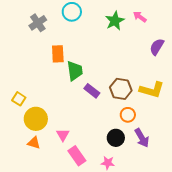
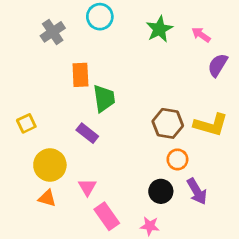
pink arrow: (140, 17) -> (201, 35), moved
purple rectangle: (92, 91) -> (87, 133), moved
yellow square: (19, 99) -> (26, 123), moved, turned 32

